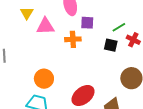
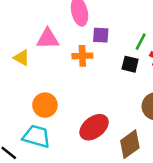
yellow triangle: (27, 13) -> (22, 58), moved, turned -32
green line: (119, 27) -> (141, 42), turned -32

